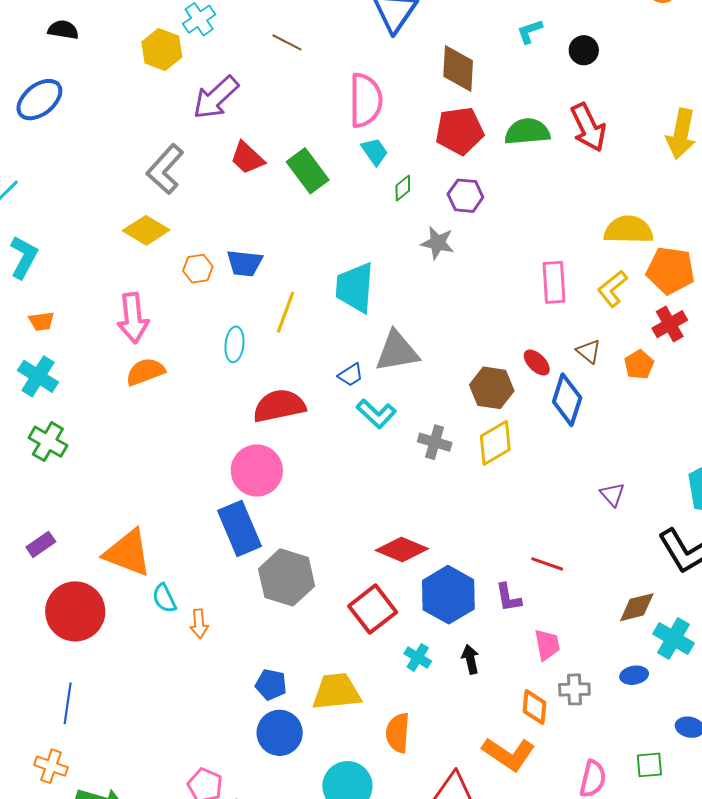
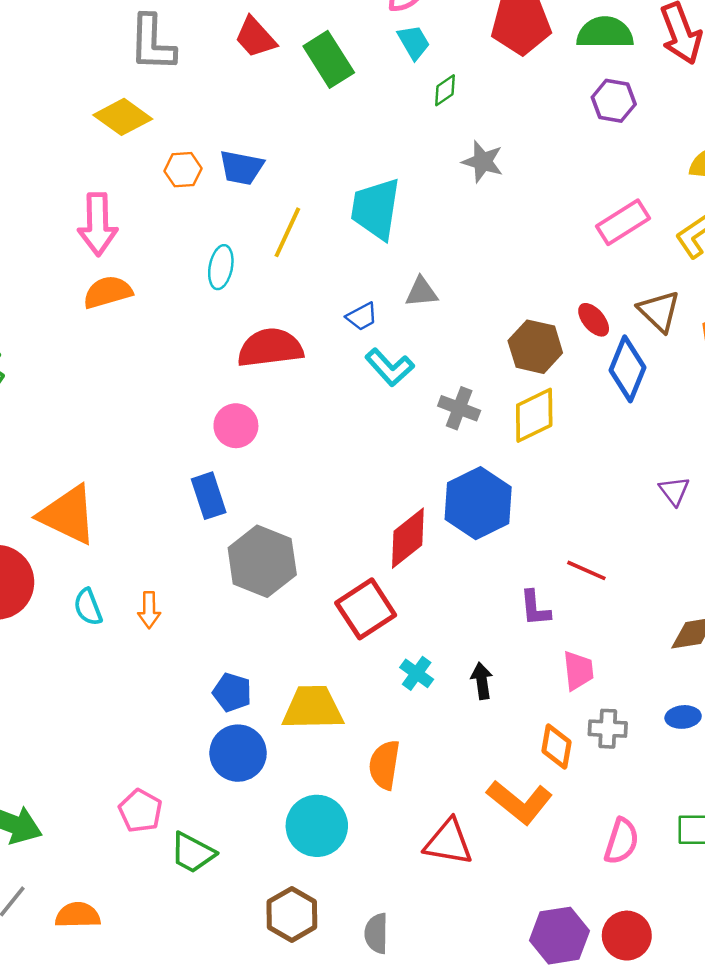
gray L-shape: (165, 169) -> (152, 43), turned -45
purple hexagon: (465, 196) -> (614, 101), moved
pink rectangle: (554, 282) -> (623, 222), turned 57
gray triangle: (397, 351) -> (421, 292), size x0.6
brown triangle: (589, 351) -> (659, 311), size x1.4
pink circle: (257, 471) -> (236, 426), size x0.7
blue rectangle: (239, 528) -> (209, 496), size x0.7
red diamond: (402, 550) -> (408, 538), turned -66
blue hexagon: (448, 595) -> (478, 503), moved
cyan semicircle: (164, 598) -> (88, 607), moved

